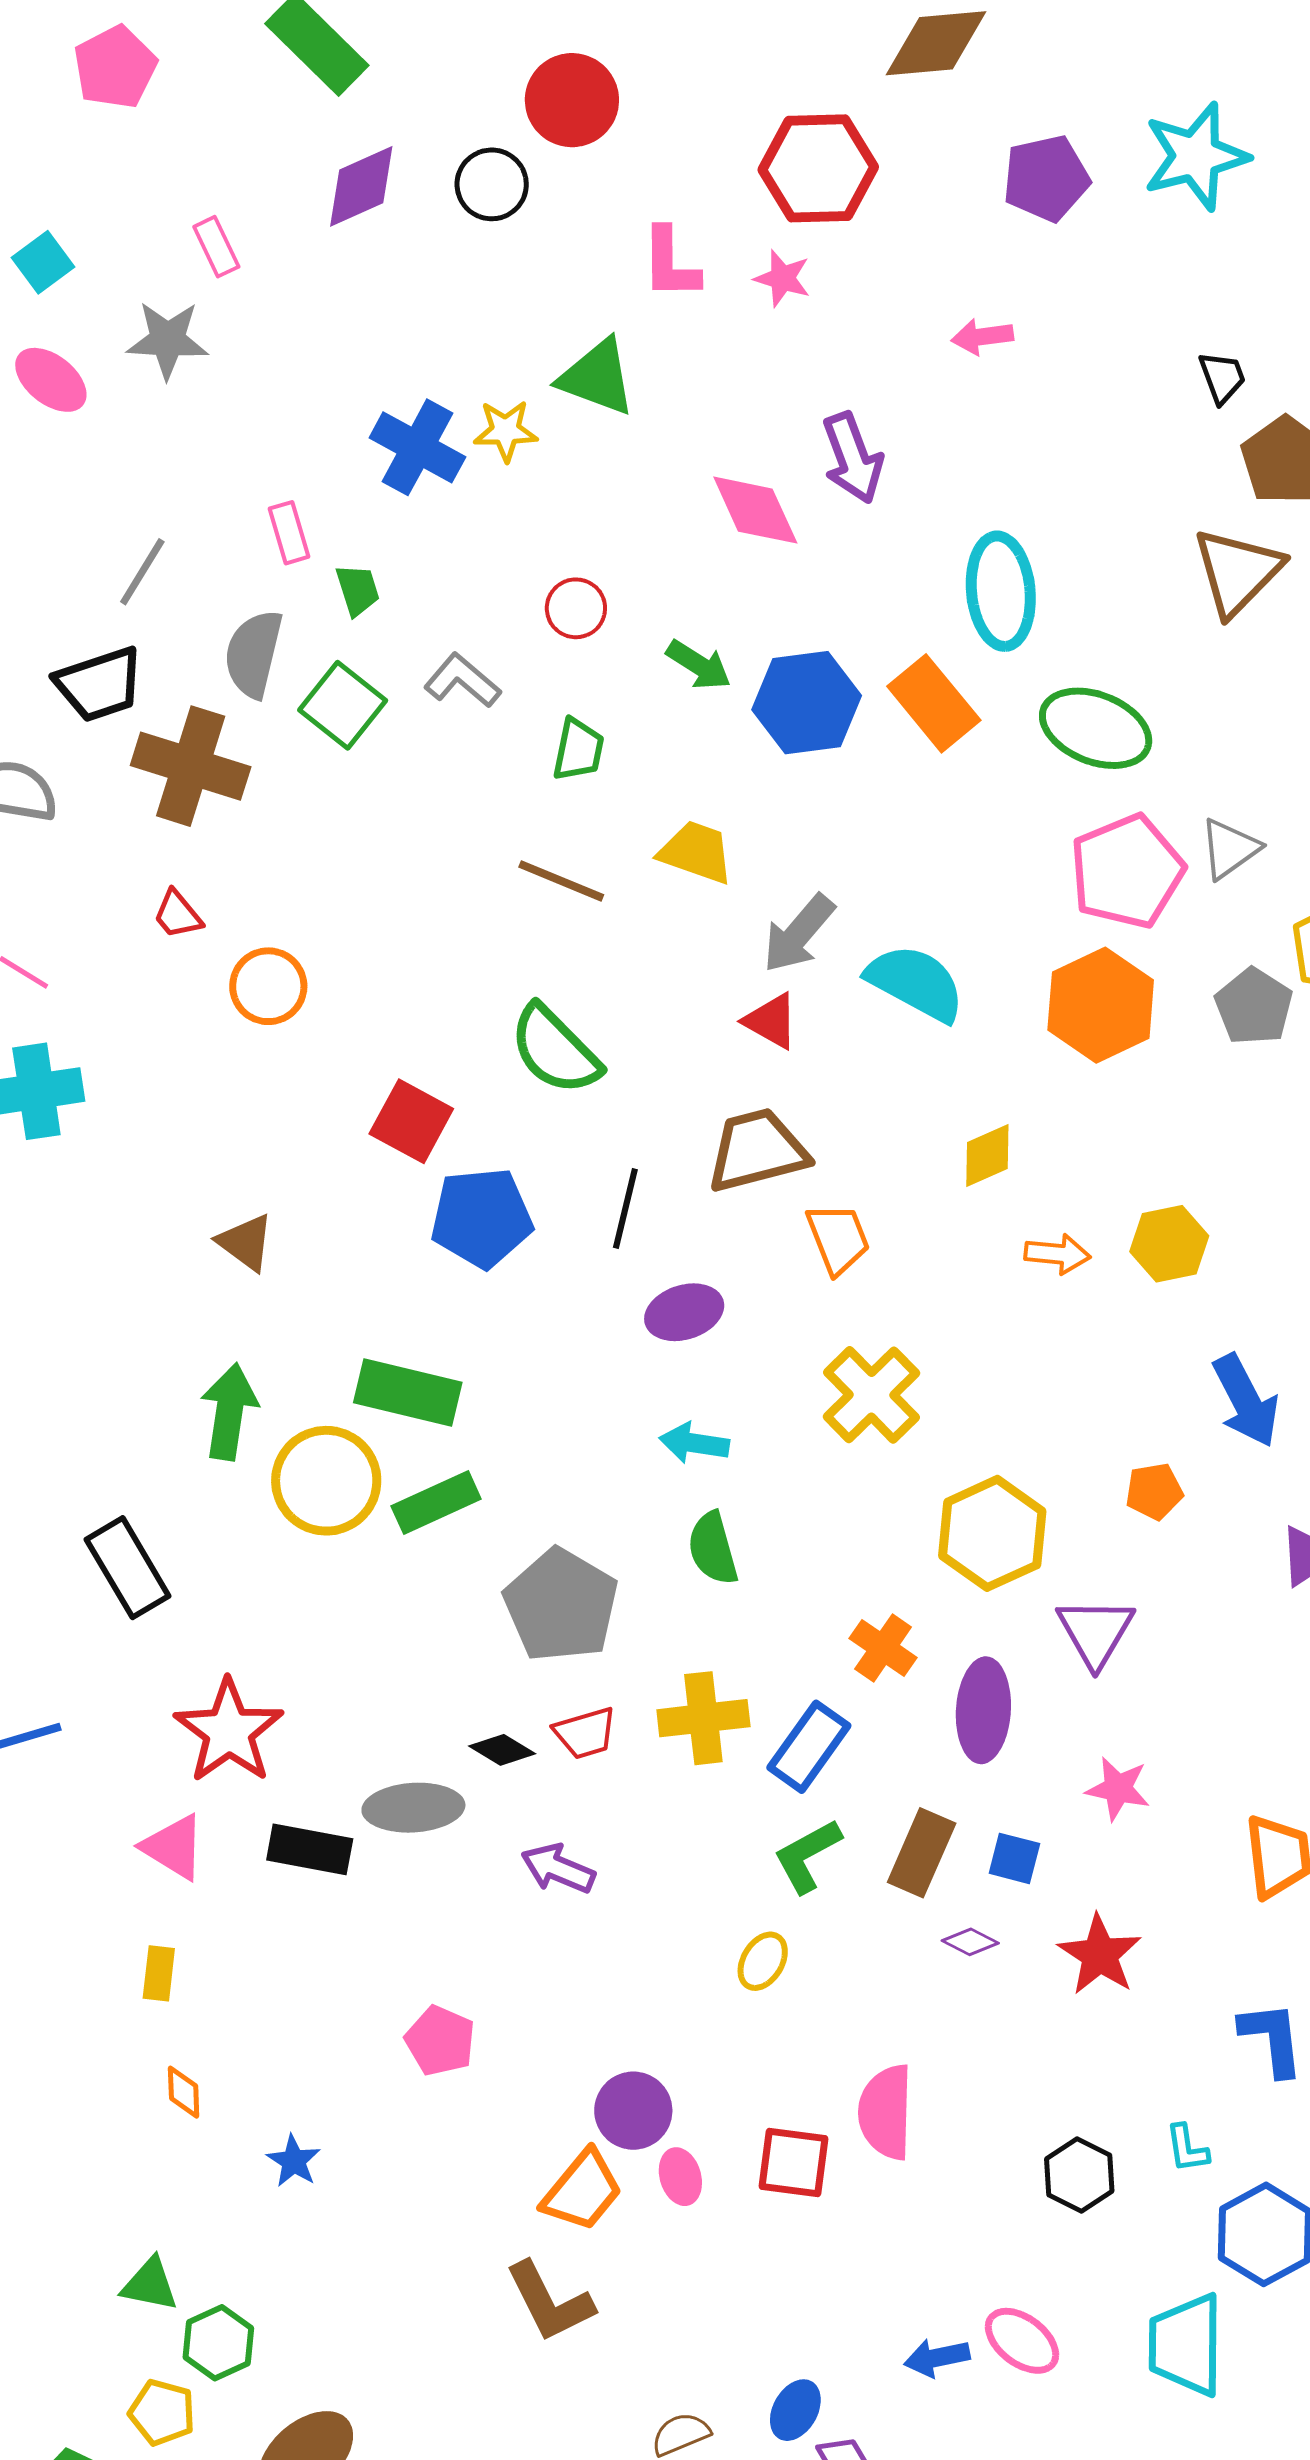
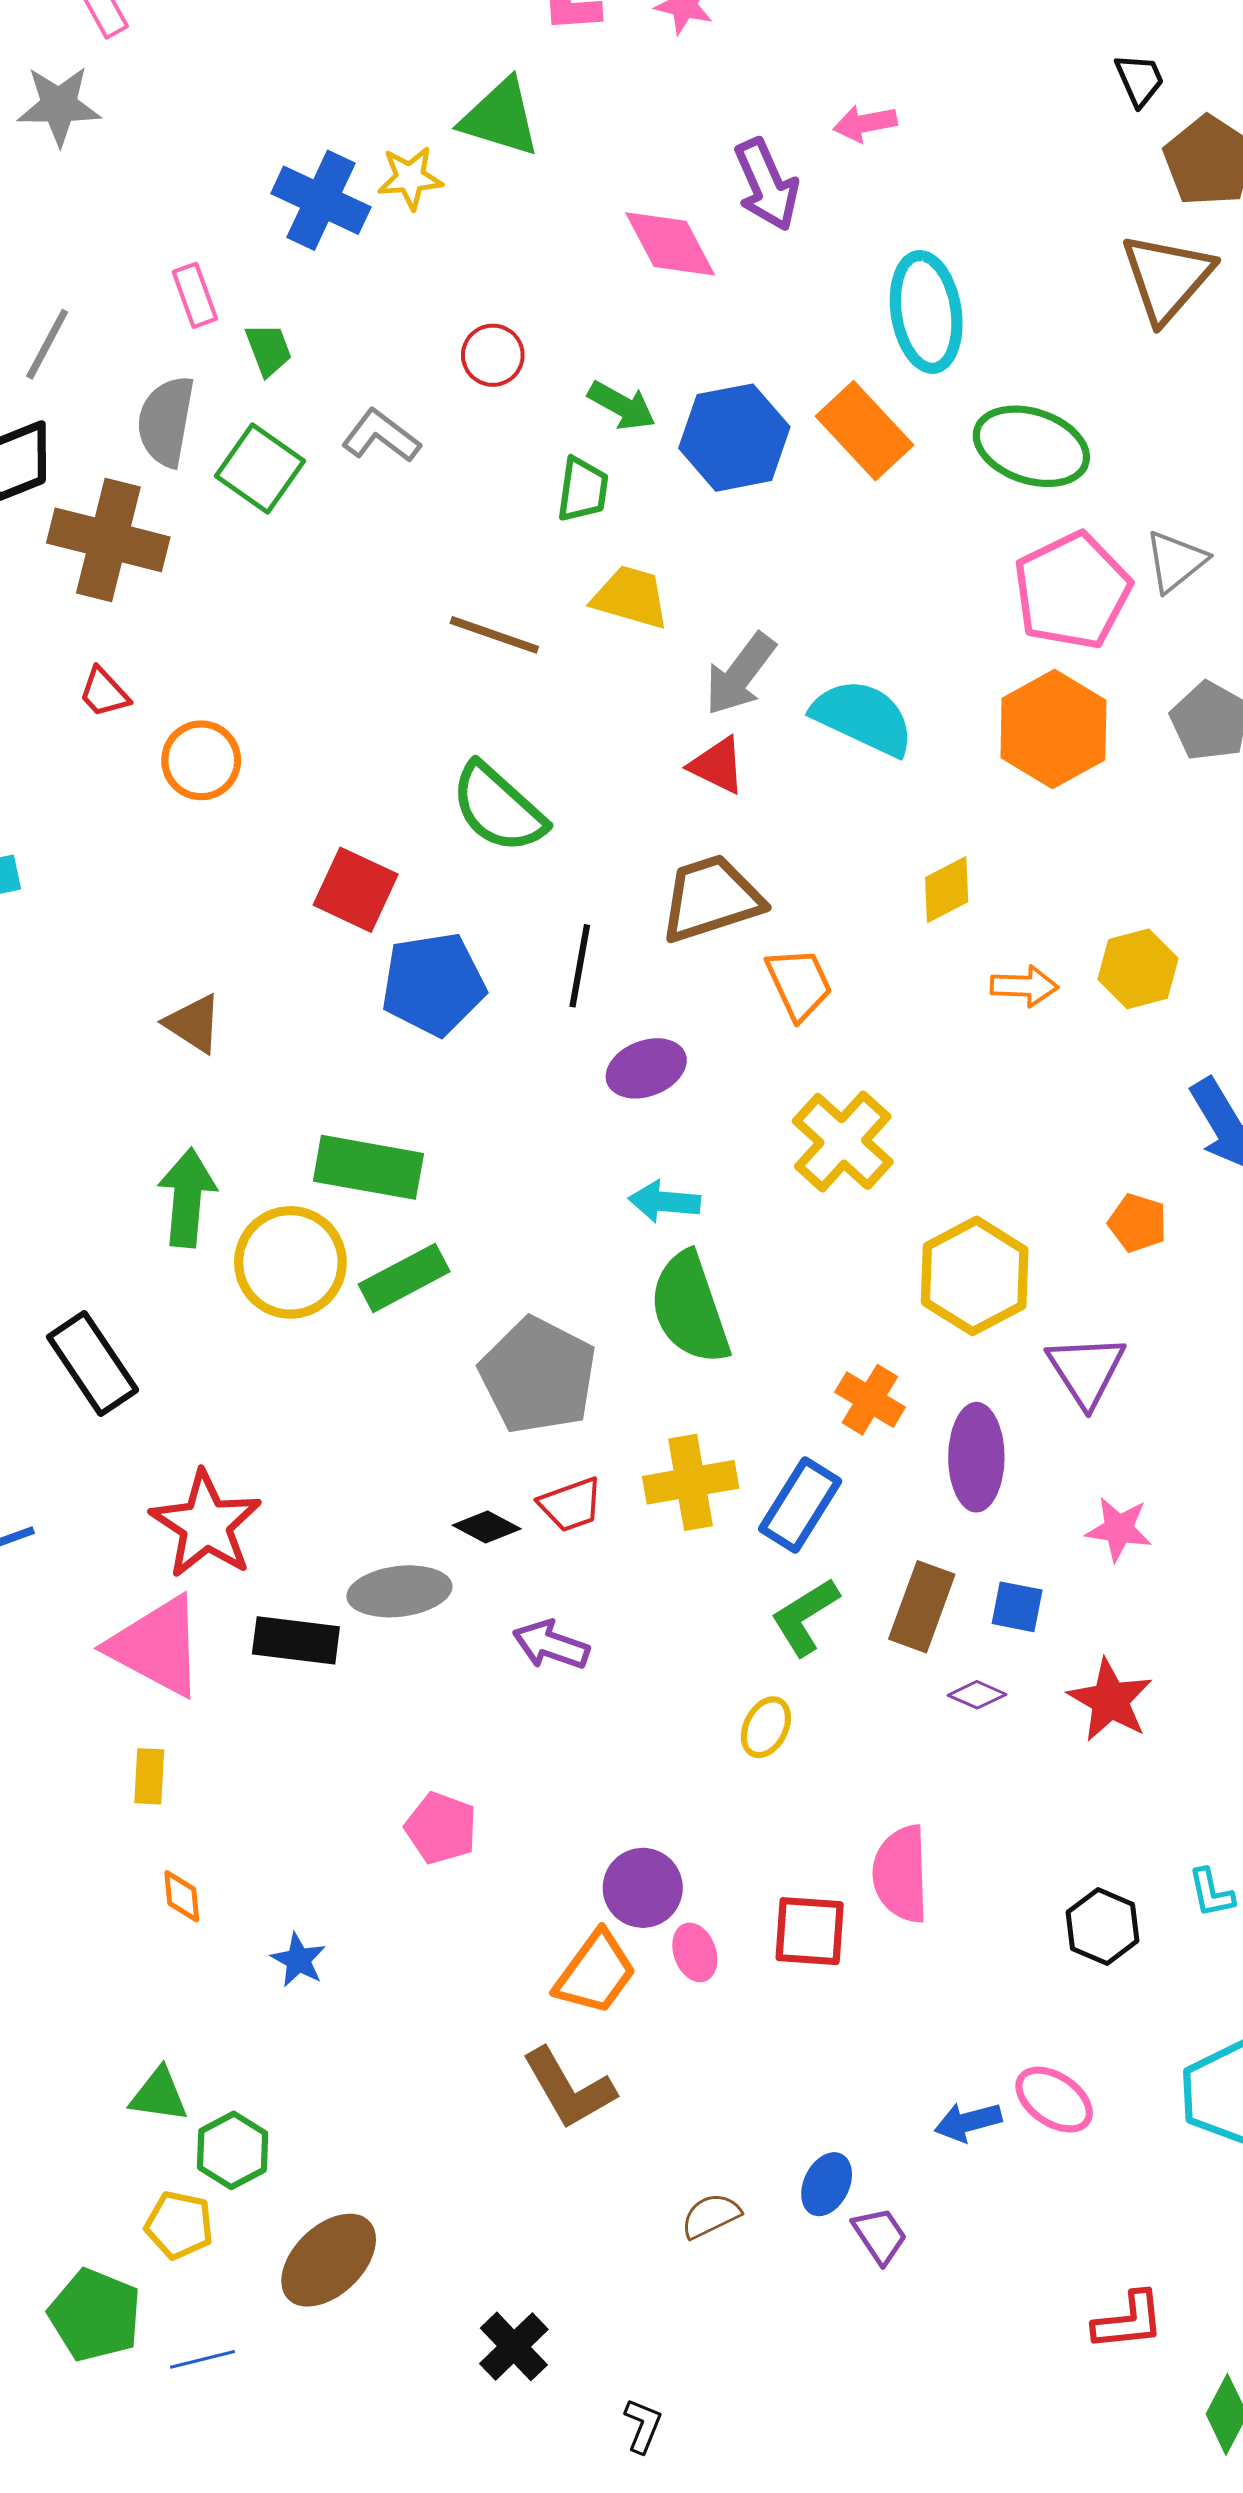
pink arrow: (982, 337) -> (865, 123), moved
green trapezoid: (578, 750) -> (583, 490), moved
orange pentagon: (1154, 1491) -> (1138, 1223), turned 30
green semicircle: (713, 1548) -> (690, 1308), size x1.5
pink triangle: (174, 1847) -> (157, 1646), size x1.5

